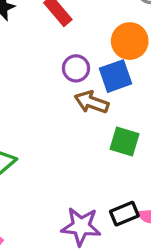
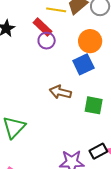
purple circle: (76, 68) -> (47, 41), moved
brown arrow: (92, 102) -> (60, 92), moved

